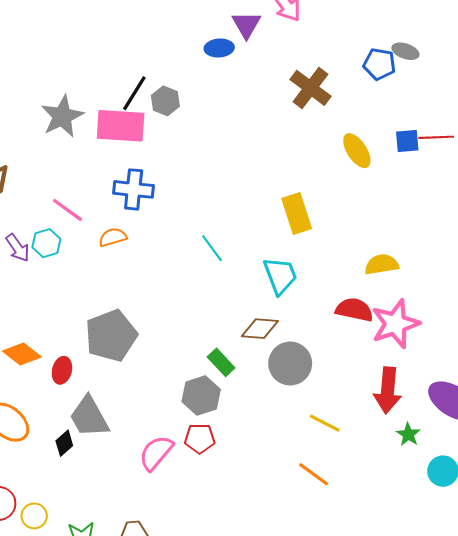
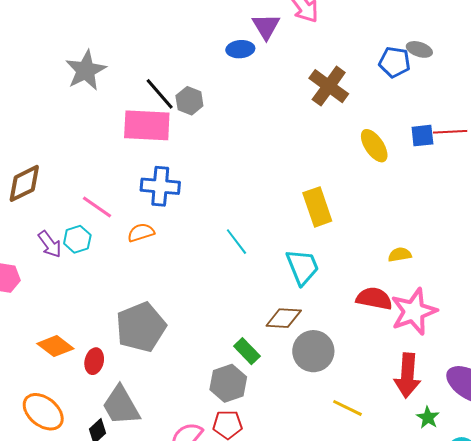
black line: (134, 93) -> (160, 94), turned -72
gray star: (62, 116) -> (86, 70), moved
yellow semicircle: (382, 264) -> (400, 255), size x0.7

